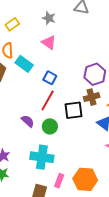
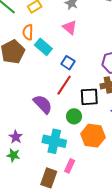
purple semicircle: (28, 121) -> (43, 104), size x1.5
green circle: (50, 126) -> (74, 116), moved
orange hexagon: (85, 179) -> (93, 136), moved

